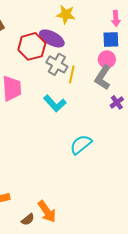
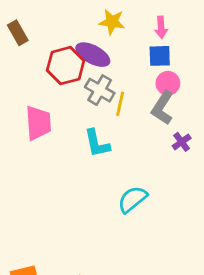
pink arrow: (116, 18) -> (161, 27), moved
blue square: (111, 39) -> (160, 56), moved
cyan L-shape: (55, 103) -> (97, 143), turned 30

